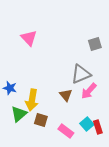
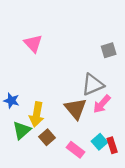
brown triangle: (66, 95) -> (75, 109), size x1.5
brown square: (41, 120) -> (47, 137), turned 32

